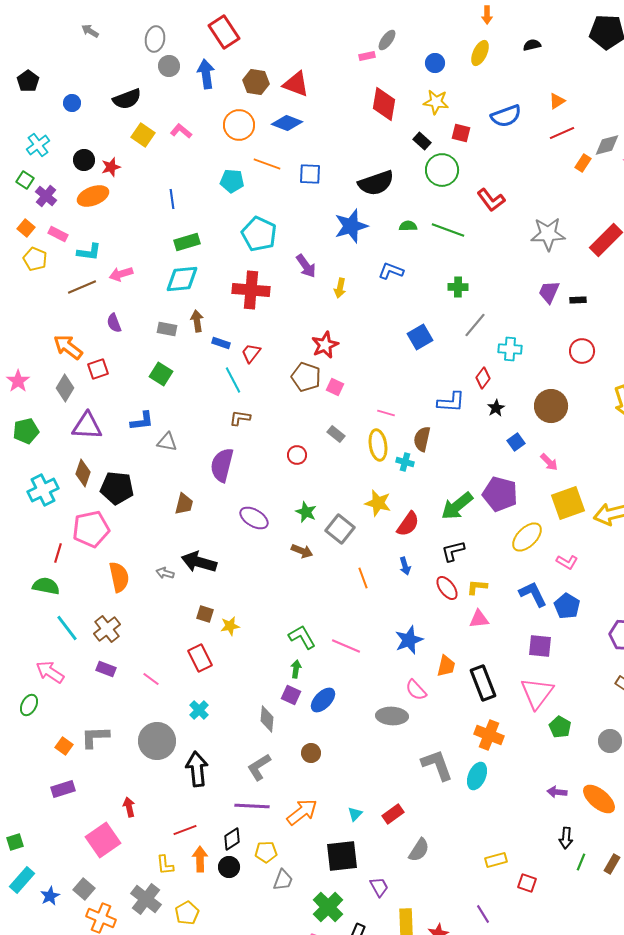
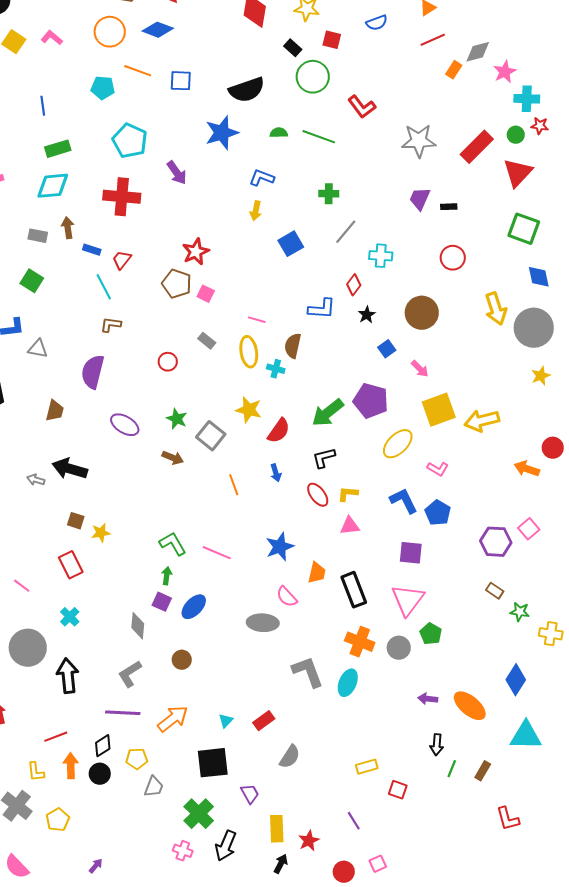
blue semicircle: (506, 116) -> (377, 23), size x0.7
yellow arrow: (340, 288) -> (256, 211), moved
gray circle: (610, 741) -> (399, 648), moved

